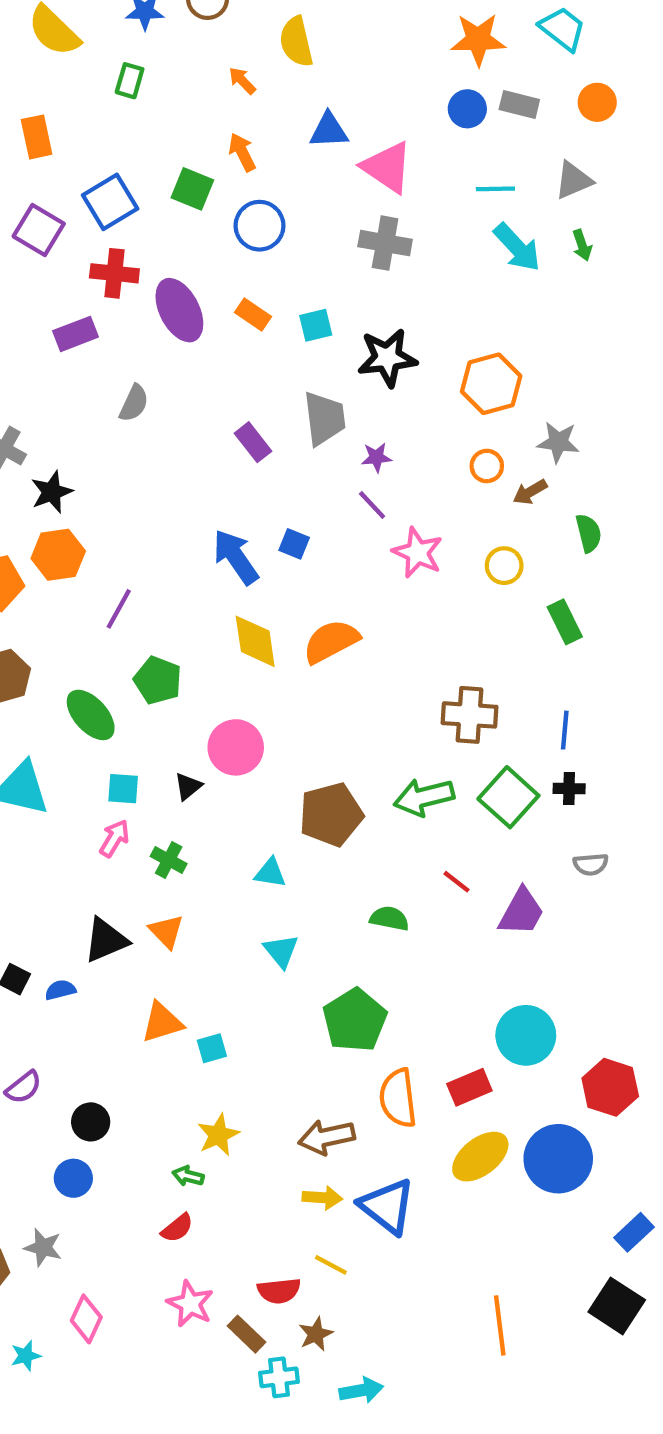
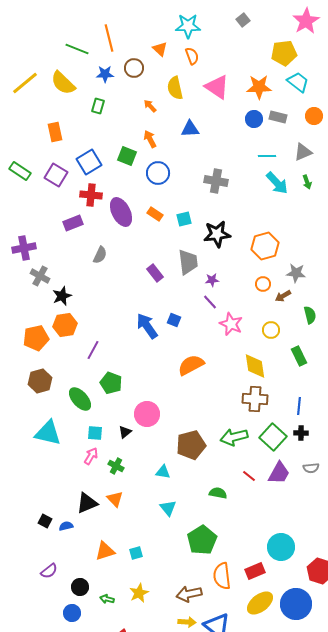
pink triangle: (387, 167) -> (217, 87), moved
yellow diamond: (255, 641) -> (255, 366), moved
purple trapezoid: (521, 912) -> (279, 473), moved
orange triangle: (162, 1022) -> (105, 551), moved
green arrow: (188, 1176) -> (107, 599), moved

